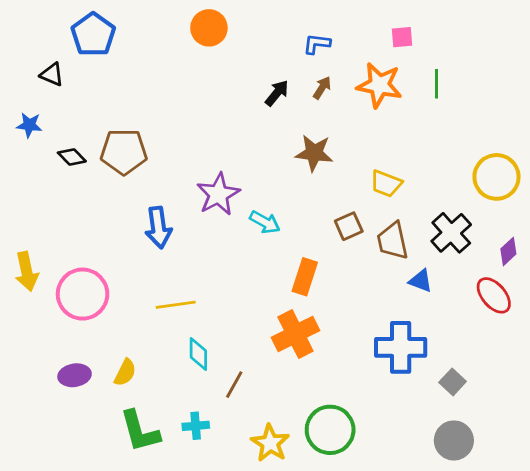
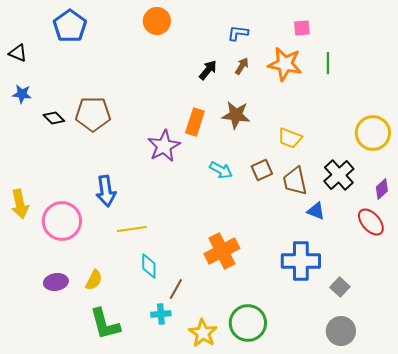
black triangle: (52, 74) -> (18, 53), moved
cyan arrow: (265, 222) -> (221, 170), moved
blue arrow: (158, 228) -> (106, 191), moved
orange rectangle: (305, 277) -> (195, 122), moved
cyan cross: (196, 426) -> (161, 314), moved

